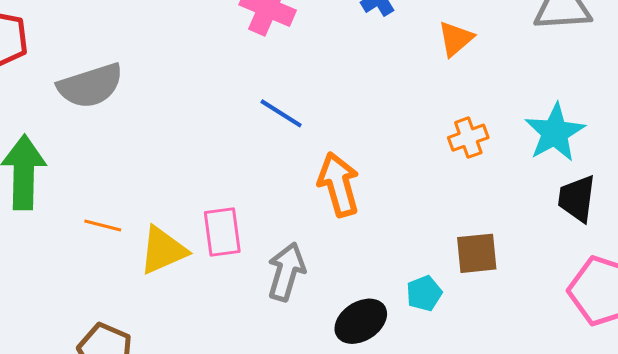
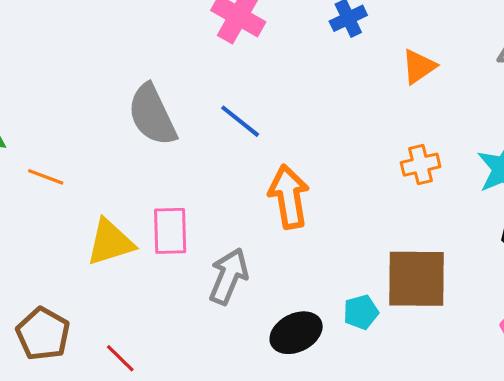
gray semicircle: (90, 86) -> (152, 115), moved, turned 76
orange line: (103, 226) -> (46, 177), moved
brown square: (477, 253) -> (417, 279), size x1.5

